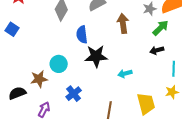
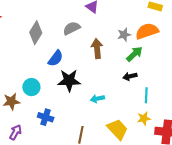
blue semicircle: (82, 35) -> (56, 58), turned -138
blue cross: (74, 94) -> (46, 117), turned -35
yellow trapezoid: (146, 104) -> (118, 129), turned -30

